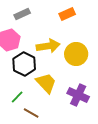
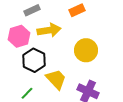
yellow arrow: (48, 46) -> (49, 30), moved

